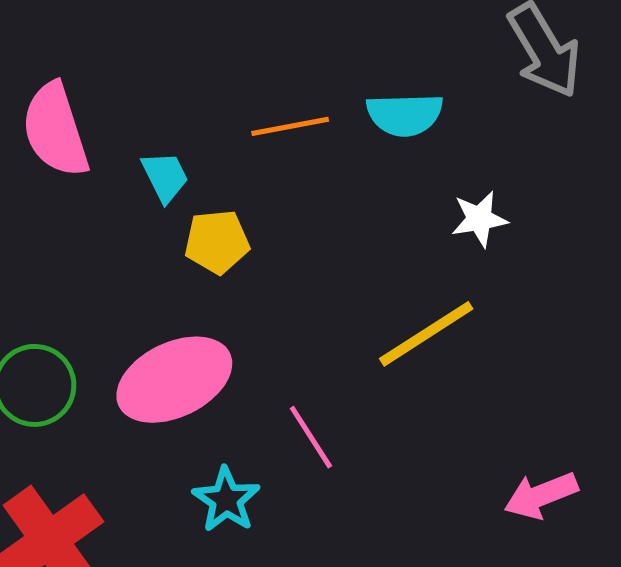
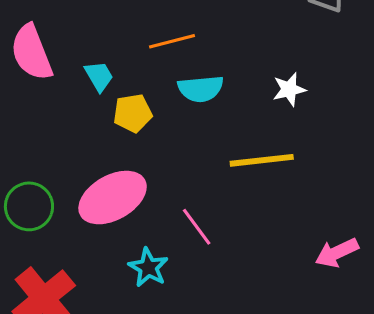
cyan semicircle: (405, 115) -> (201, 89), moved
yellow line: (426, 334) -> (262, 160), turned 30

